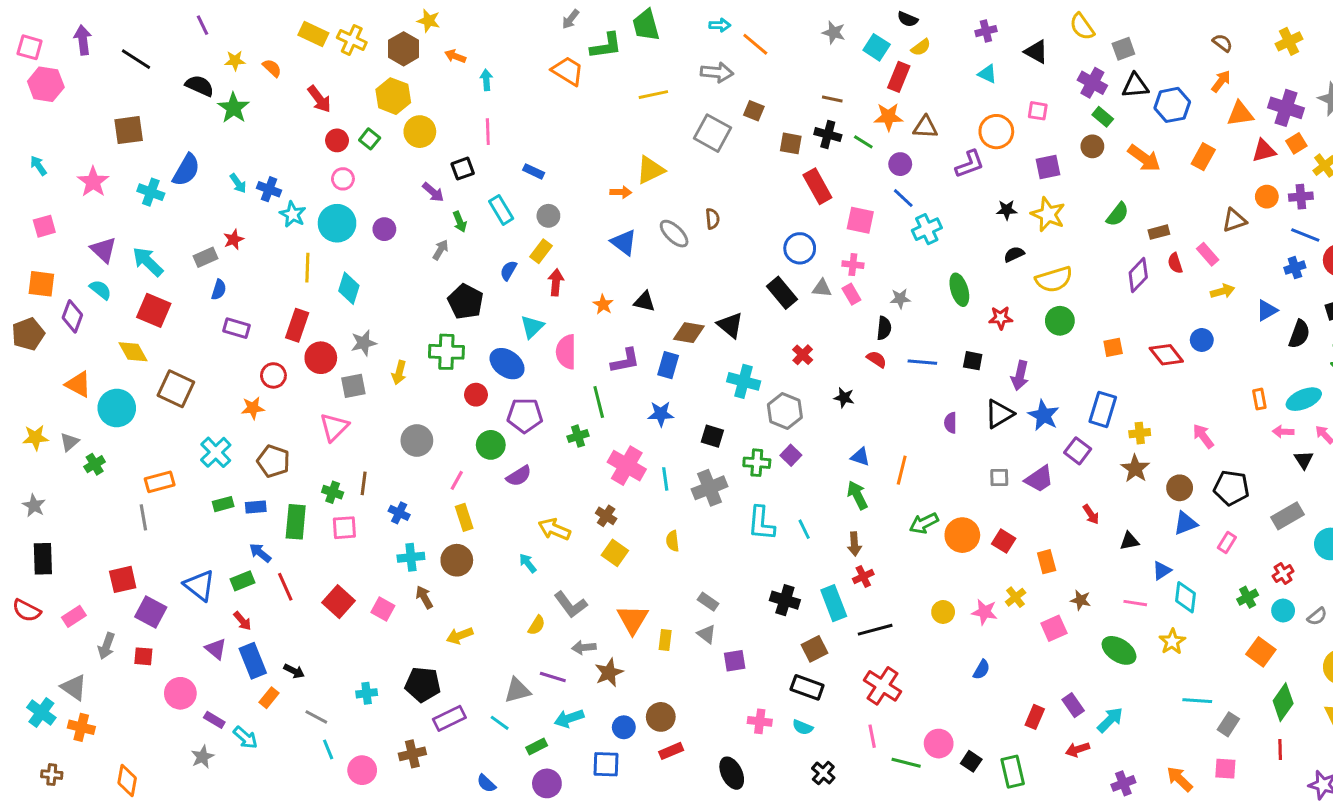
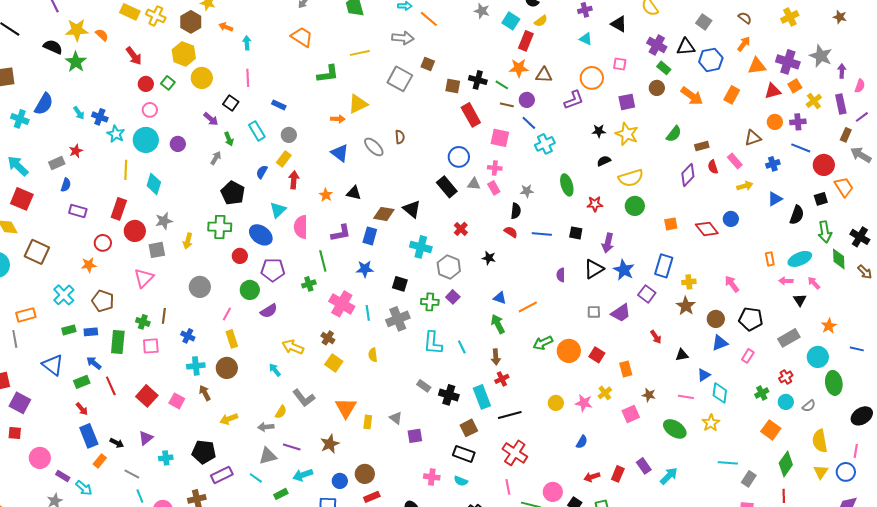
green L-shape: (606, 46) -> (328, 74), moved
gray square: (1123, 49) -> (704, 22), moved, turned -35
yellow star: (235, 61) -> (77, 30), size x1.6
brown line: (832, 99) -> (507, 105), moved
black square: (463, 169) -> (231, 103), turned -35
blue cross: (1295, 268) -> (773, 164), moved
orange line: (902, 470) -> (528, 307), turned 48
blue triangle: (200, 585) -> (53, 365), moved
gray rectangle: (708, 602) -> (424, 386), moved
gray arrow: (584, 647) -> (266, 427), moved
purple triangle: (216, 649) -> (146, 438), moved, turned 42
red arrow: (1078, 749) -> (592, 477), moved

